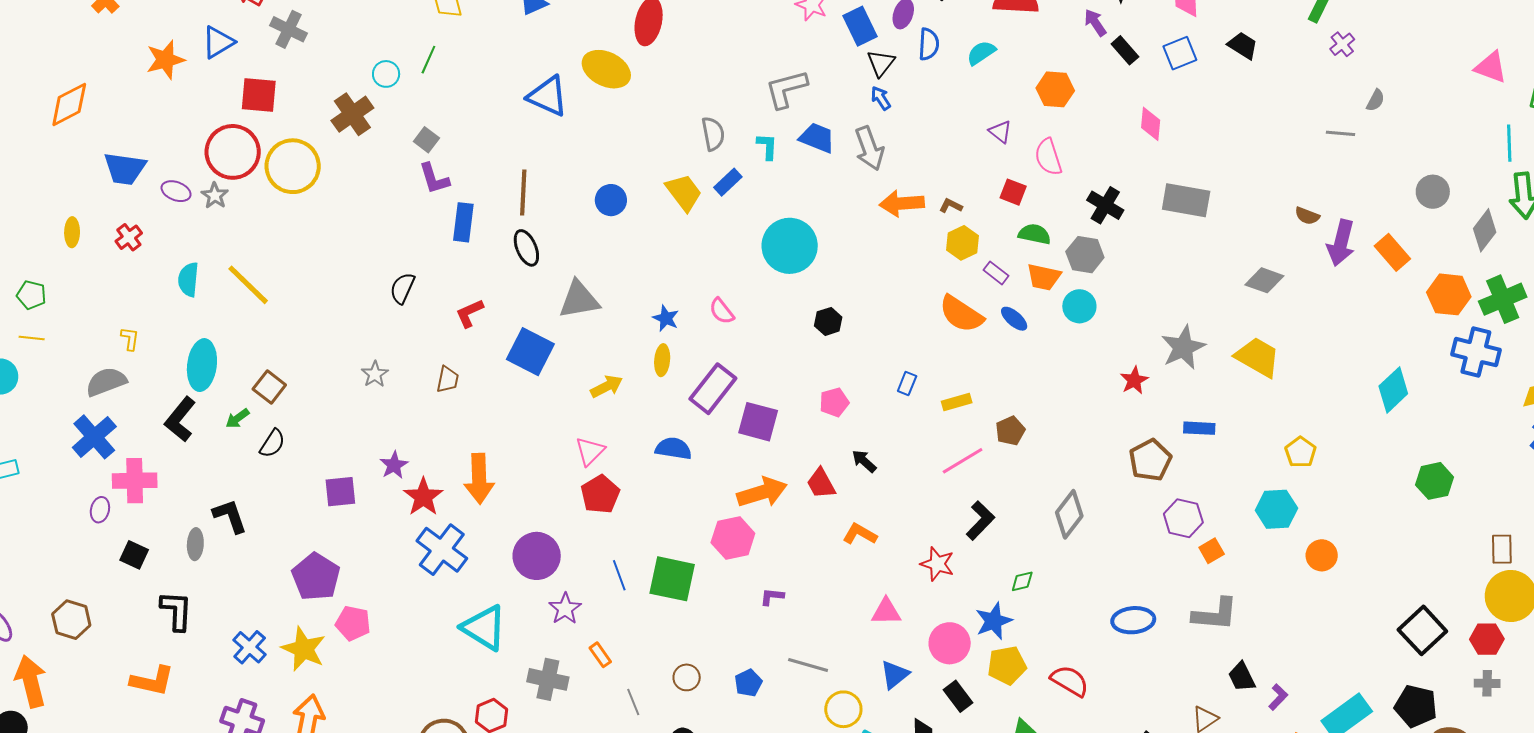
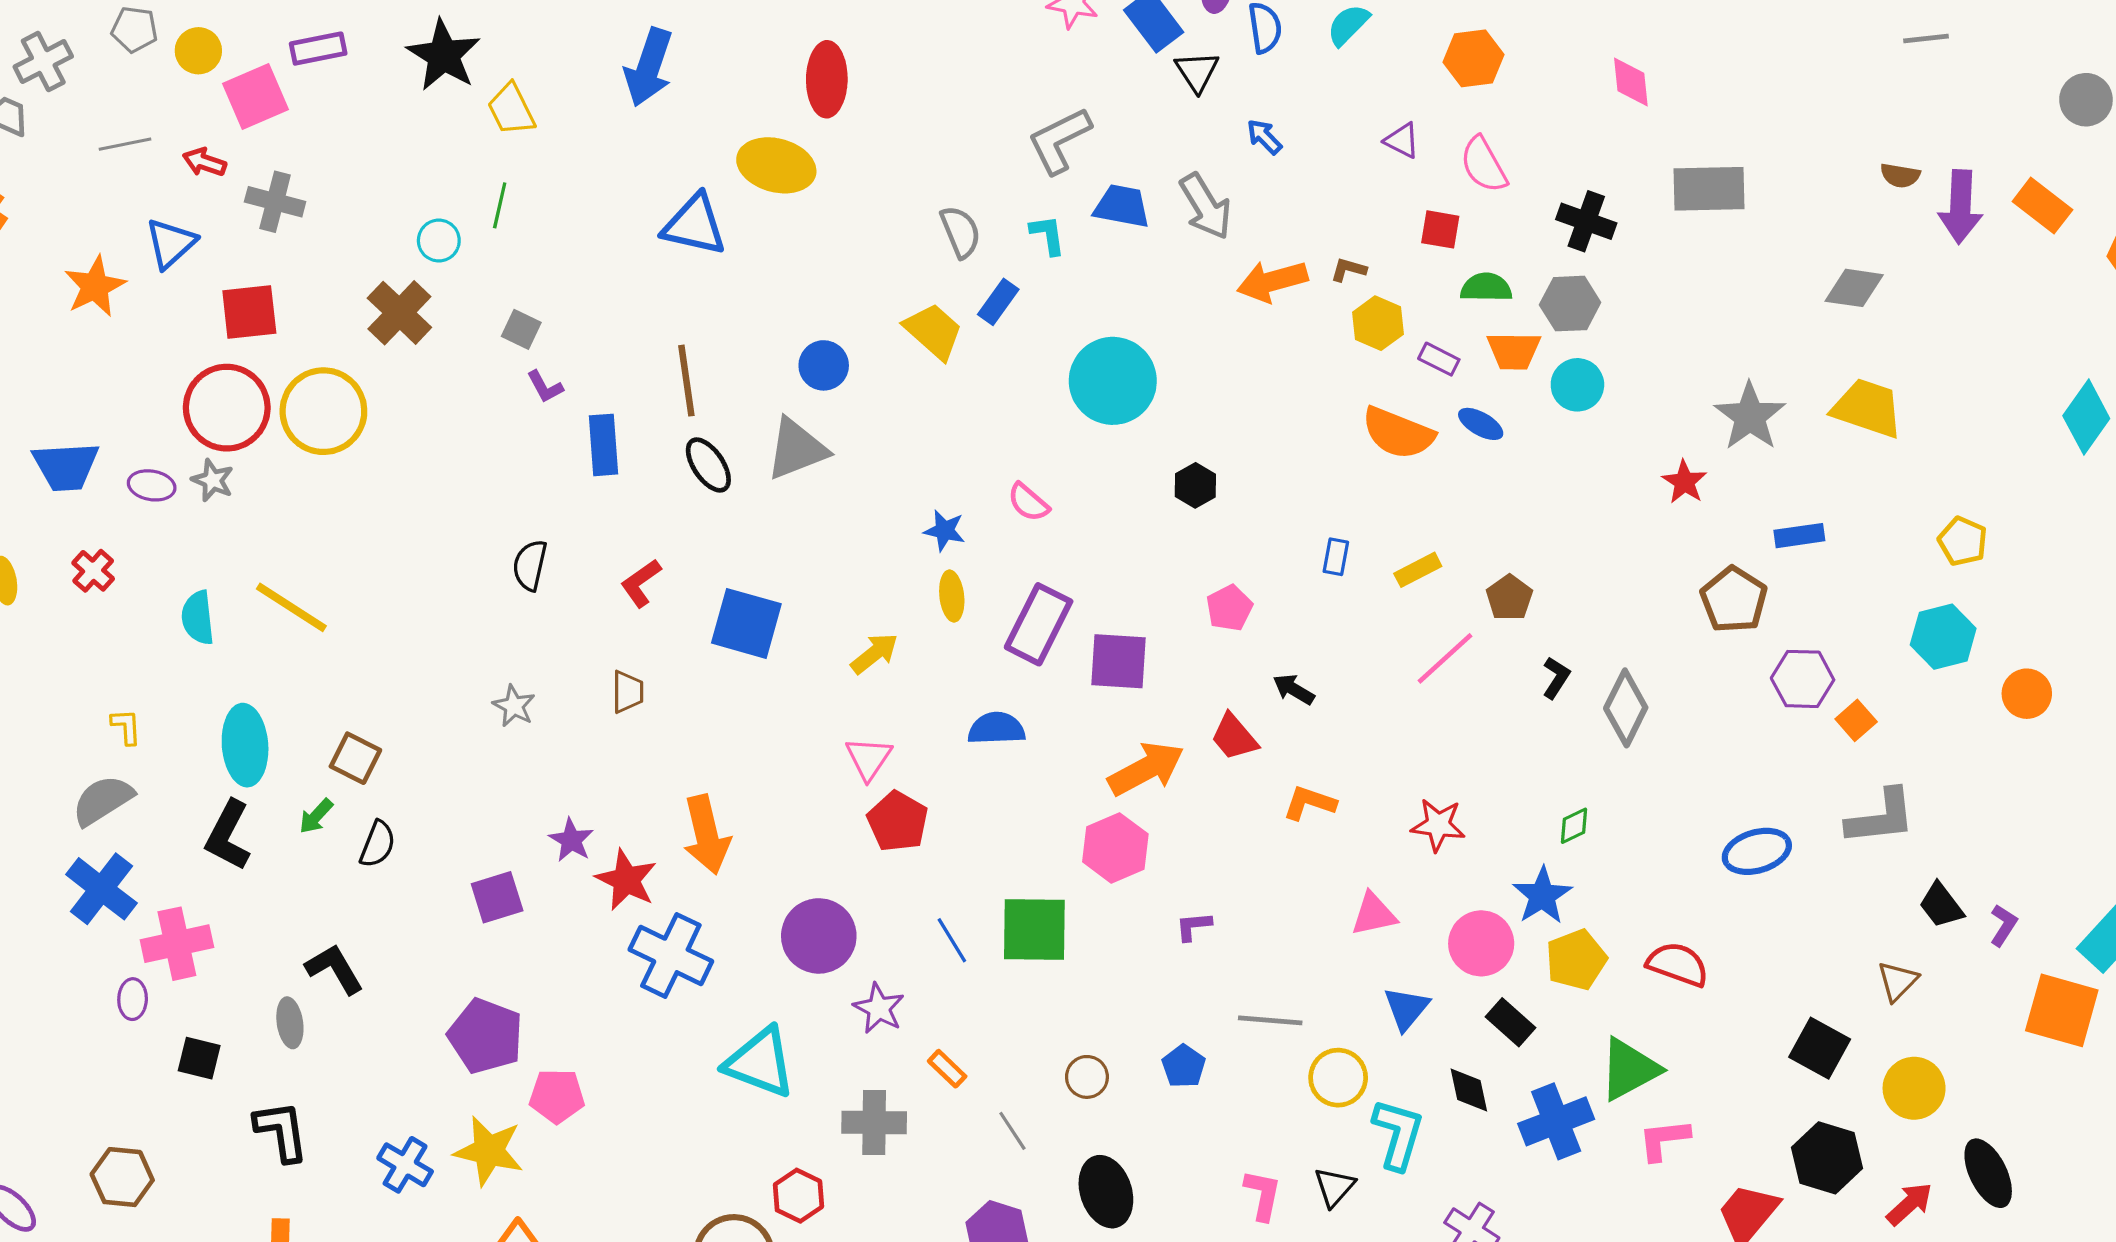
blue arrow: (881, 98) -> (1264, 137), moved
purple L-shape: (434, 179) -> (545, 387), size x0.7
gray triangle: (579, 300) -> (797, 449), moved
black L-shape: (980, 520) -> (1556, 678), moved, size x0.7

